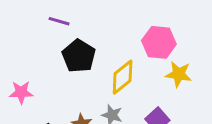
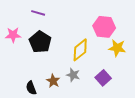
black pentagon: (79, 56) -> (40, 42), moved
pink star: (21, 92) -> (13, 35), moved

